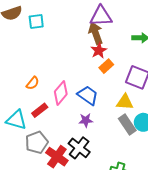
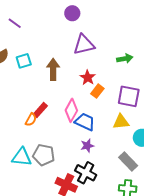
brown arrow: (96, 33) -> (53, 69), moved, turned 30
pink diamond: (61, 93) -> (71, 110), moved
red rectangle: (40, 110) -> (40, 110), moved
gray rectangle: (127, 124) -> (128, 162), moved
gray pentagon: (37, 142) -> (44, 155), moved, turned -30

